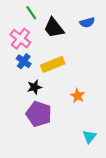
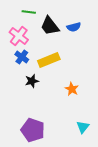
green line: (31, 13) -> (29, 12), turned -48
blue semicircle: (87, 22) -> (74, 27), moved
purple pentagon: (39, 114) -> (33, 130), moved

